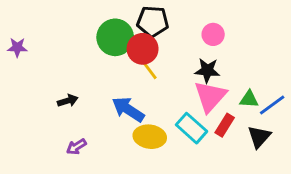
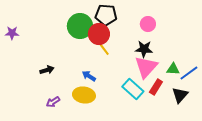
blue arrow: (128, 109) -> (89, 76), size x0.6
yellow ellipse: (150, 137) -> (84, 95), moved

